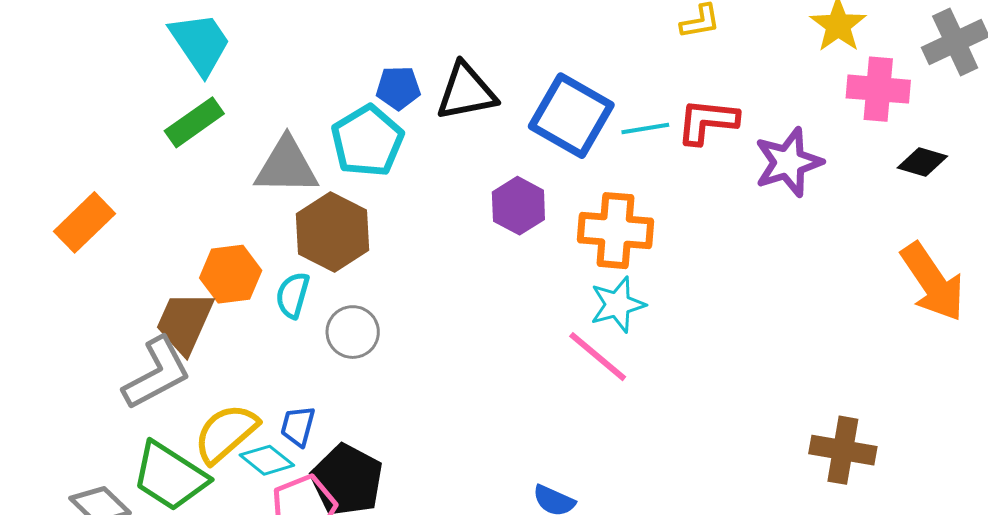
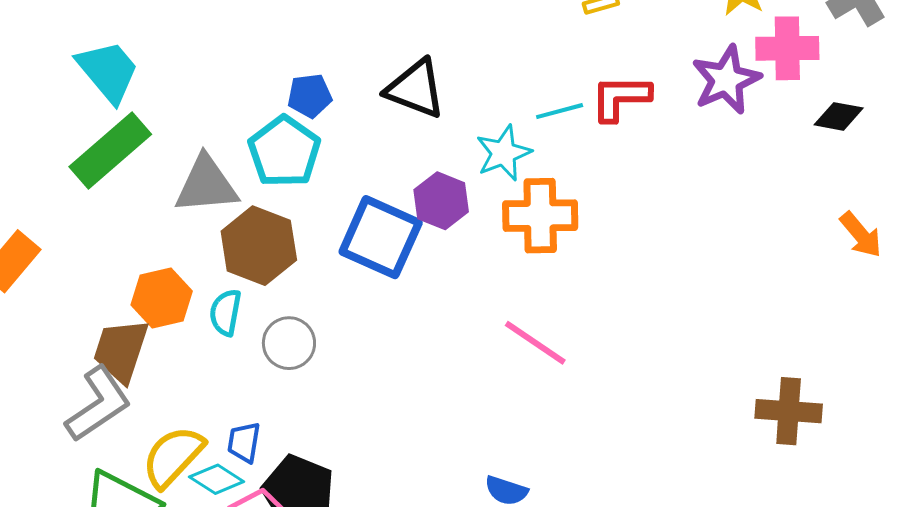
black triangle: (466, 92) -> (415, 89), moved, turned 38
blue square: (571, 116) -> (381, 237), moved
green rectangle: (194, 122) -> (110, 150), size x1.4
purple star: (788, 162) -> (726, 80), moved
orange arrow: (933, 282) -> (861, 235), size x0.6
cyan star: (618, 305) -> (504, 153), moved

